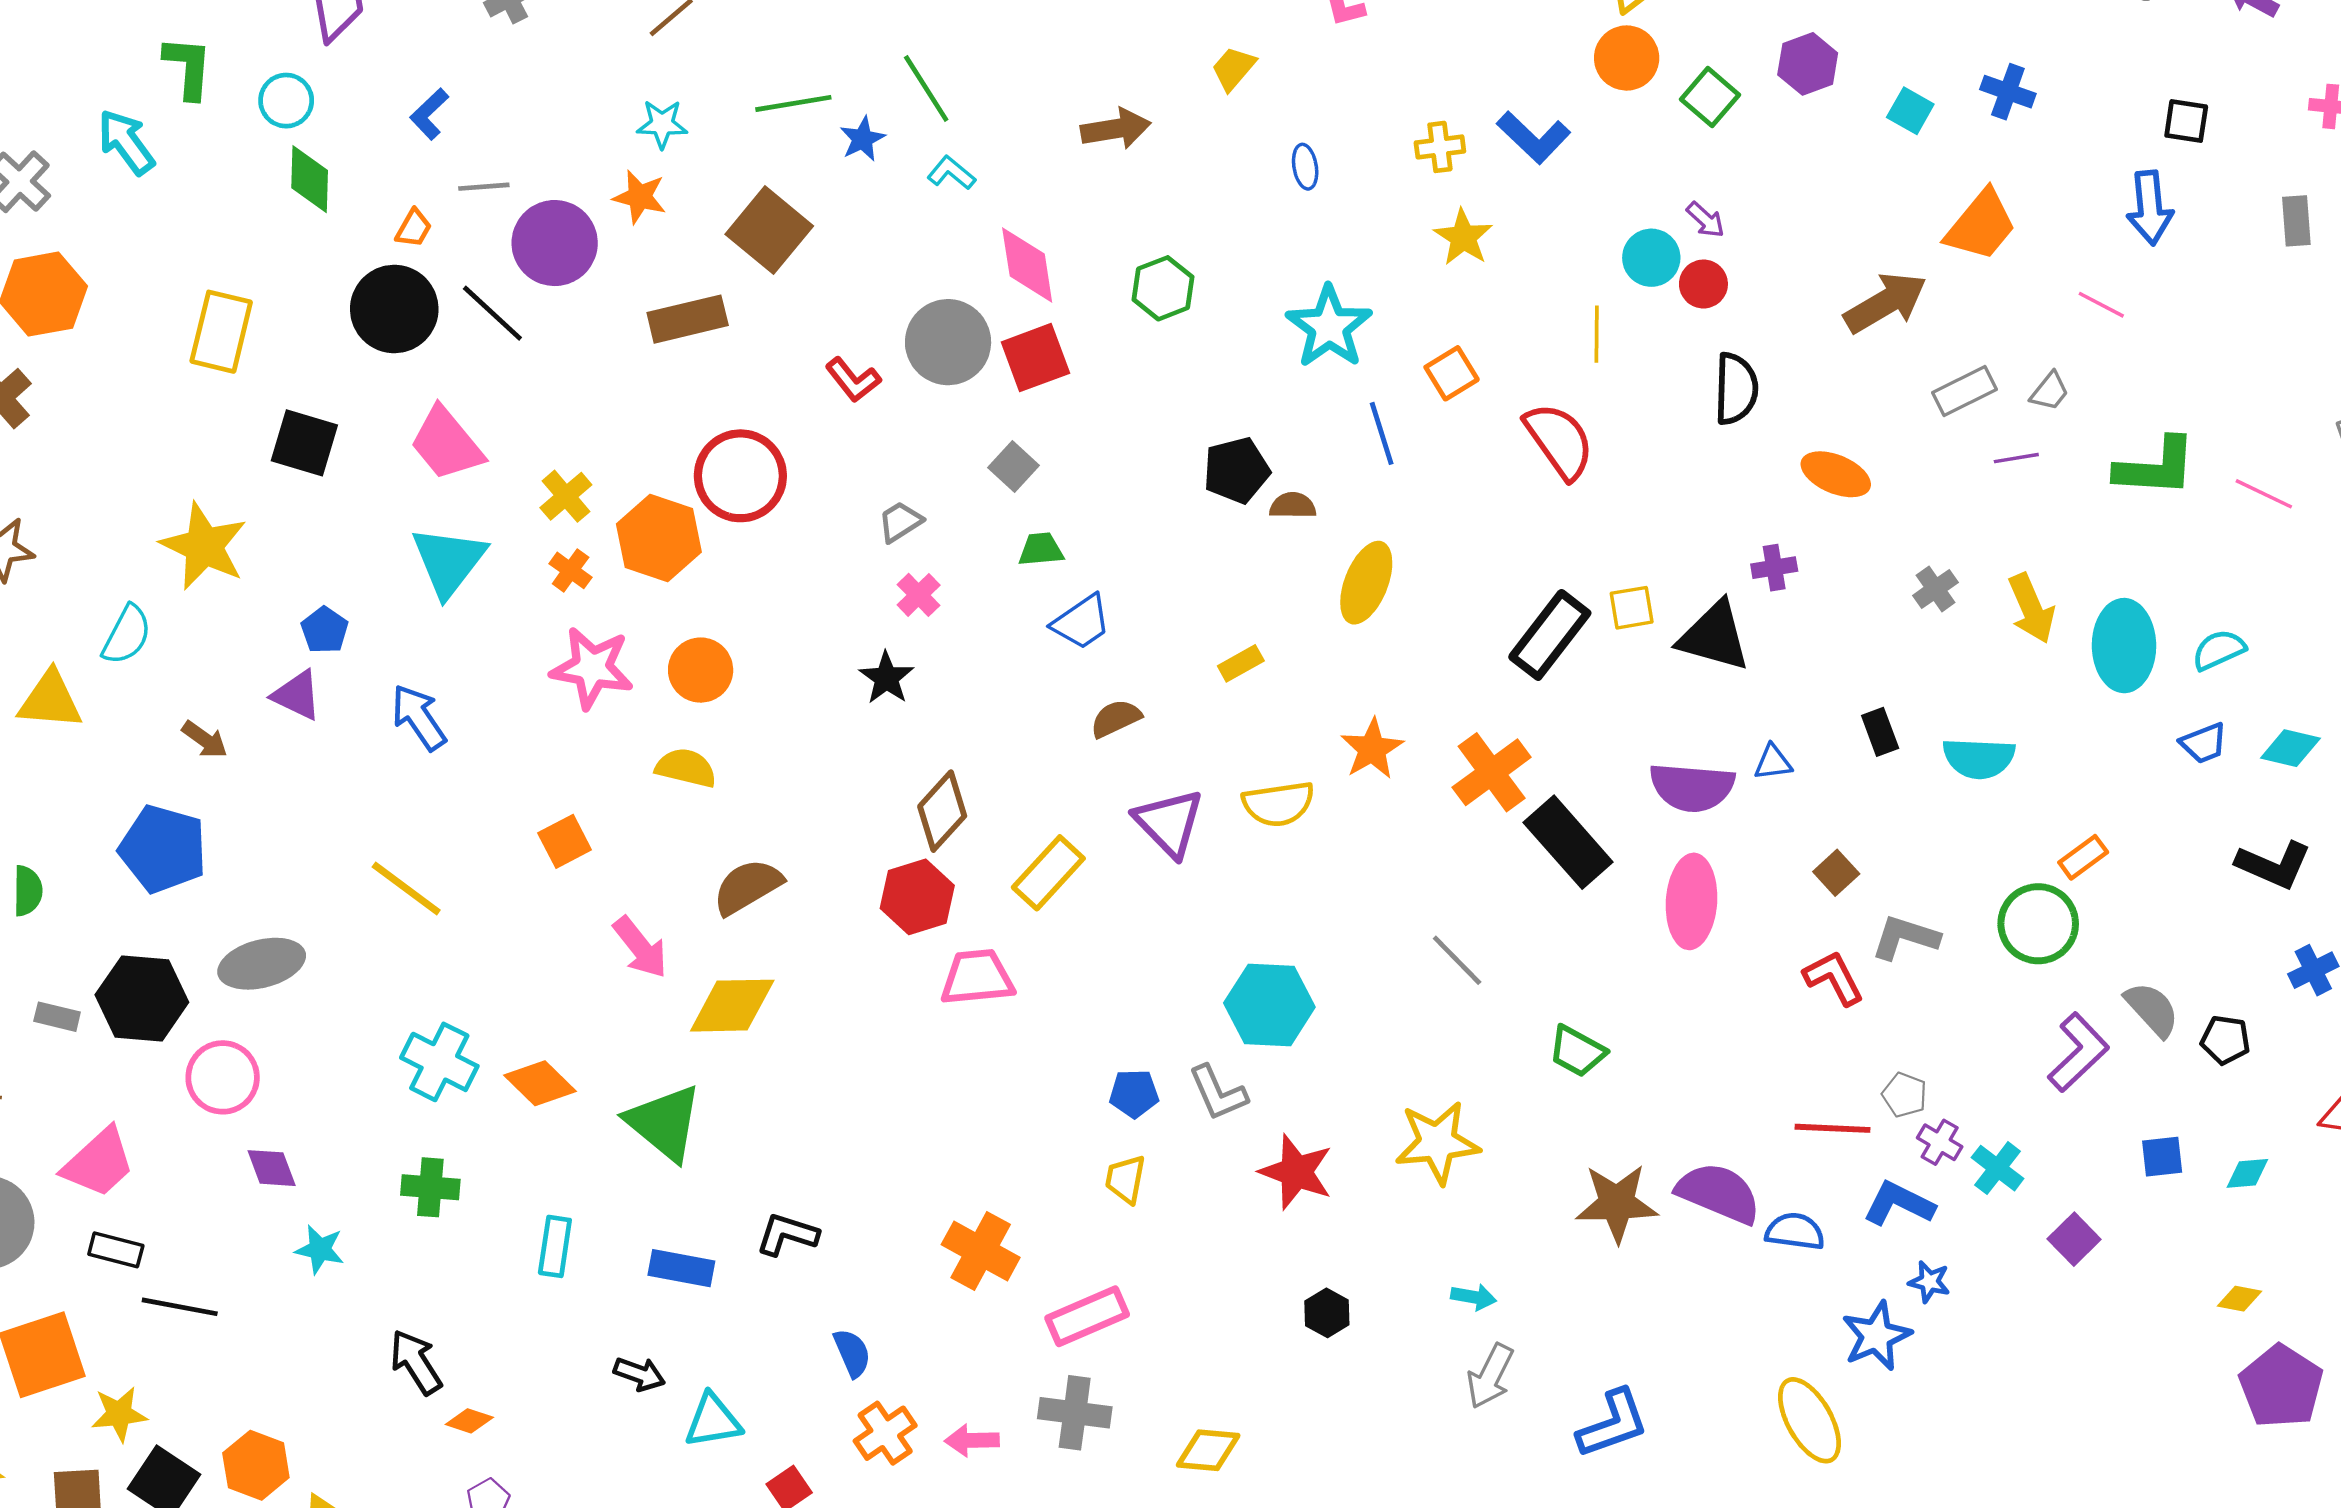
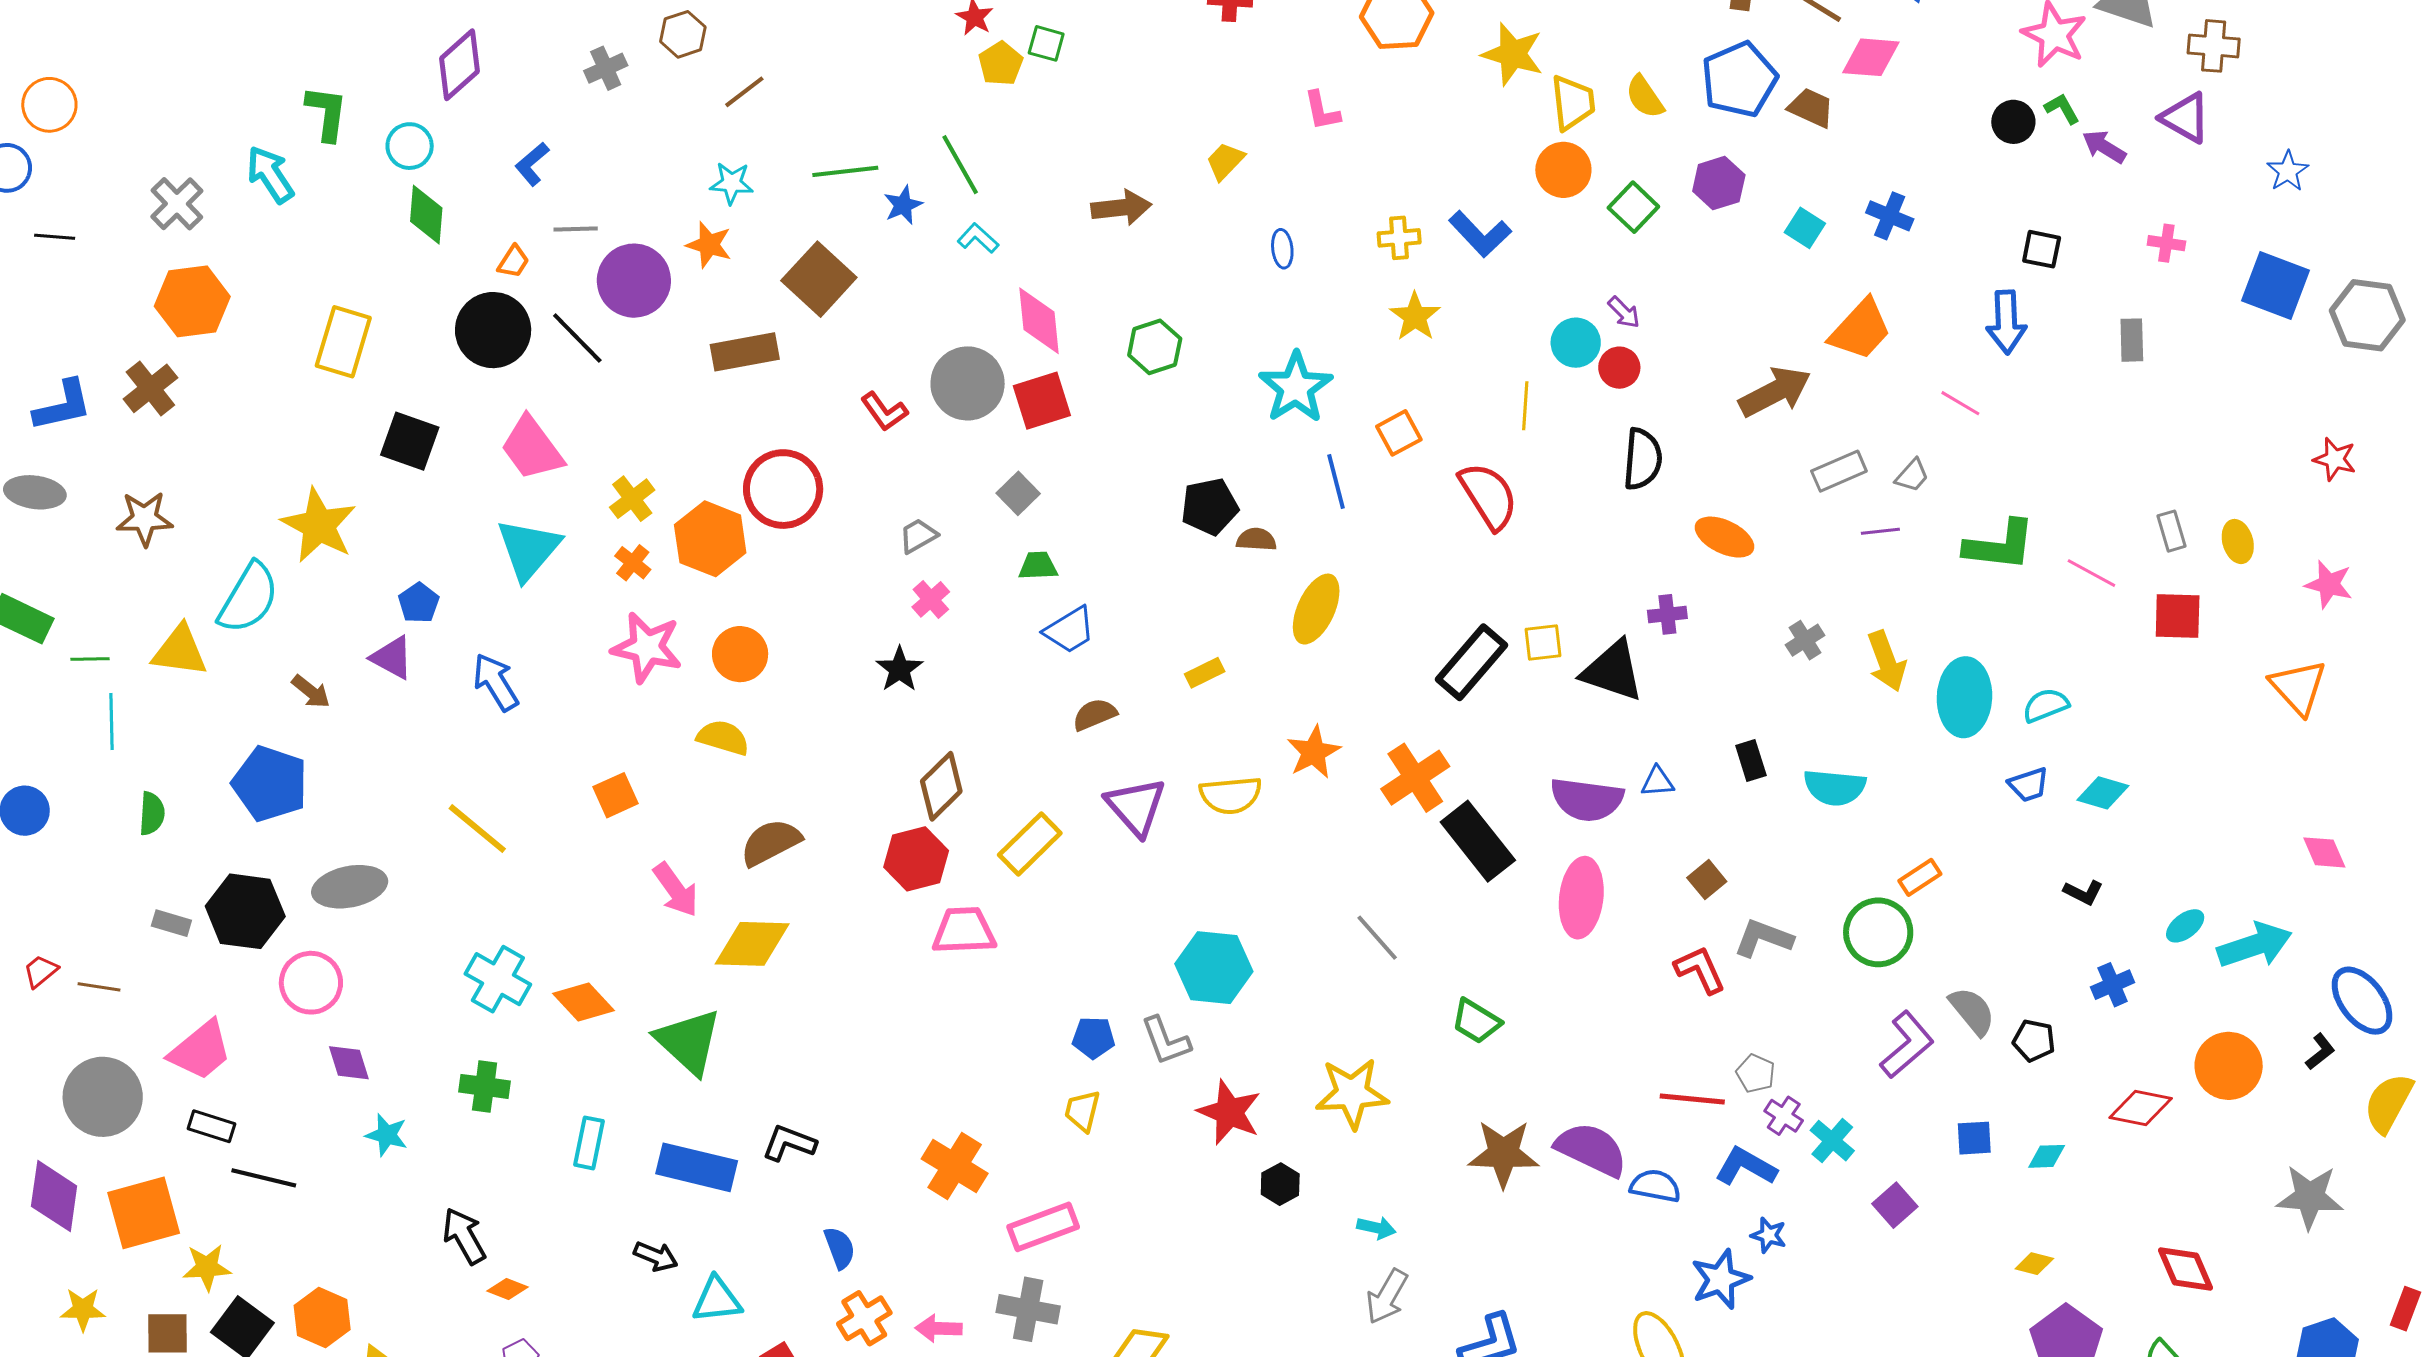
cyan semicircle: (127, 635) -> (249, 598), size x1.4
black L-shape: (2274, 865) -> (2083, 892), size x0.6
blue rectangle: (681, 1268) -> (697, 1167), size x1.4
black hexagon: (1327, 1313) -> (1280, 1184), moved

